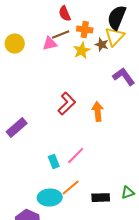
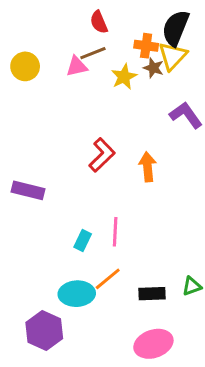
orange cross: (85, 30) -> (146, 46), moved
purple rectangle: (17, 128) -> (28, 190), turned 55
pink line: (76, 156) -> (115, 232), turned -42
cyan rectangle: (54, 162) -> (83, 241), turned 48

